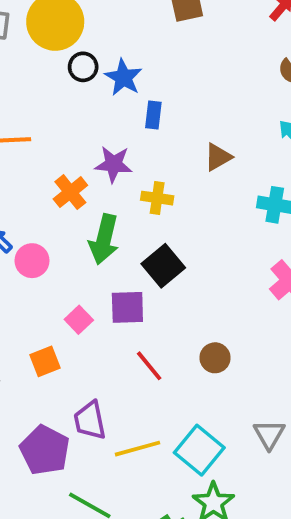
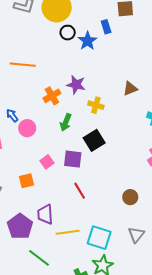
blue rectangle: (153, 115) -> (106, 27), moved, turned -32
green arrow: (104, 239) -> (66, 122), size x0.7
brown circle: (215, 358) -> (130, 197), moved
cyan square: (199, 450) -> (99, 238), turned -30

